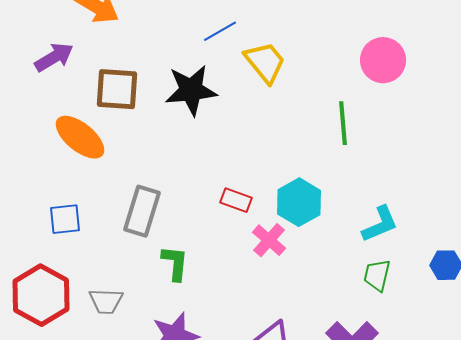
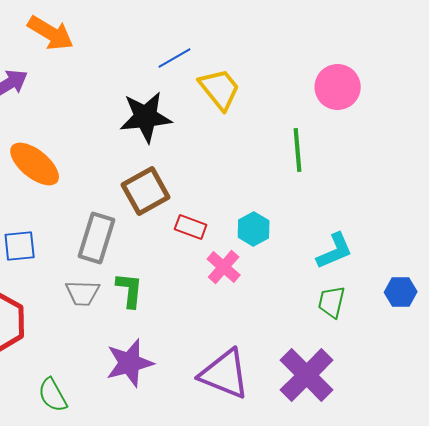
brown square: (117, 89) -> (146, 191), moved, turned -33
cyan hexagon: (299, 202) -> (254, 229), size x0.7
gray trapezoid: (106, 301) -> (83, 293), moved

